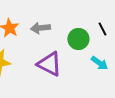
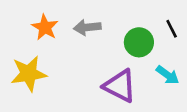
purple triangle: (49, 64) -> (120, 86), moved

